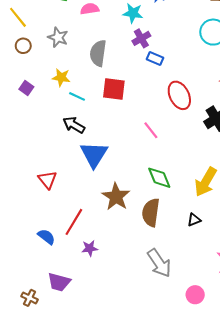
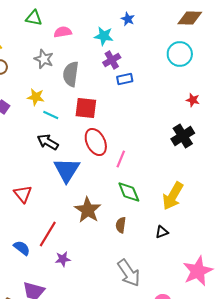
gray star: (58, 37) -> (44, 59), moved
blue rectangle: (155, 58) -> (125, 79), turned -35
red ellipse: (179, 95) -> (96, 142), moved
pink line: (151, 130) -> (121, 159), moved, turned 60
brown semicircle: (151, 212) -> (121, 225), size x0.6

